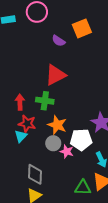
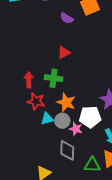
red triangle: (55, 75) -> (64, 52), size x0.6
cyan triangle: (21, 136) -> (47, 119), moved, turned 32
gray diamond: (35, 174) -> (67, 150), moved

